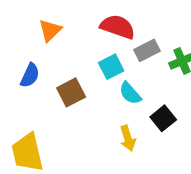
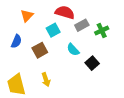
cyan square: (111, 67) -> (53, 30), moved
yellow arrow: (128, 138) -> (46, 80), moved

